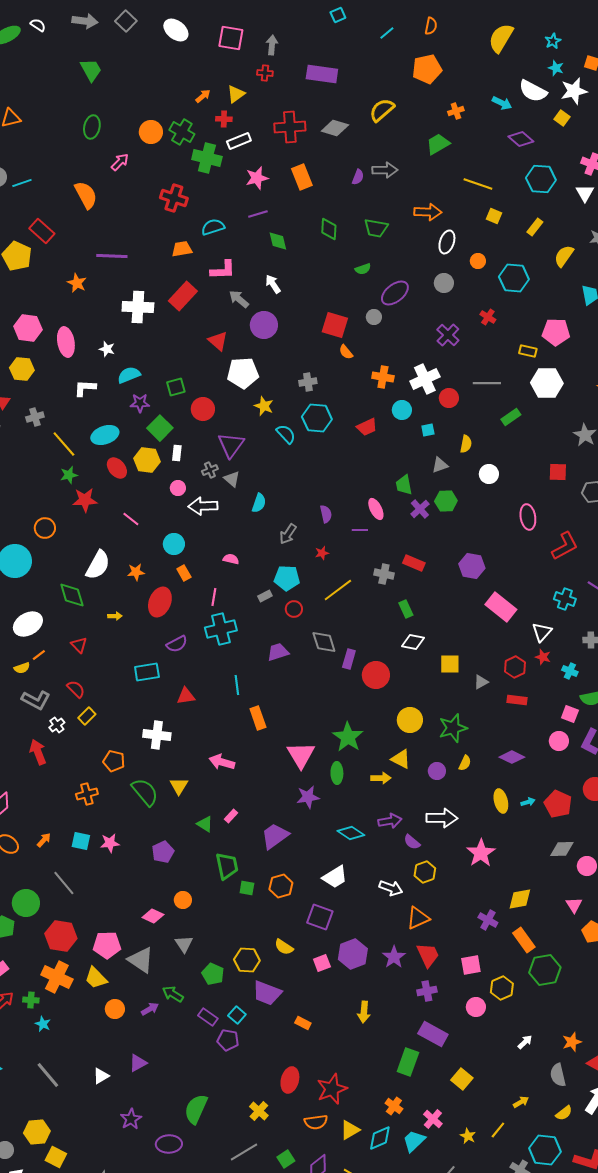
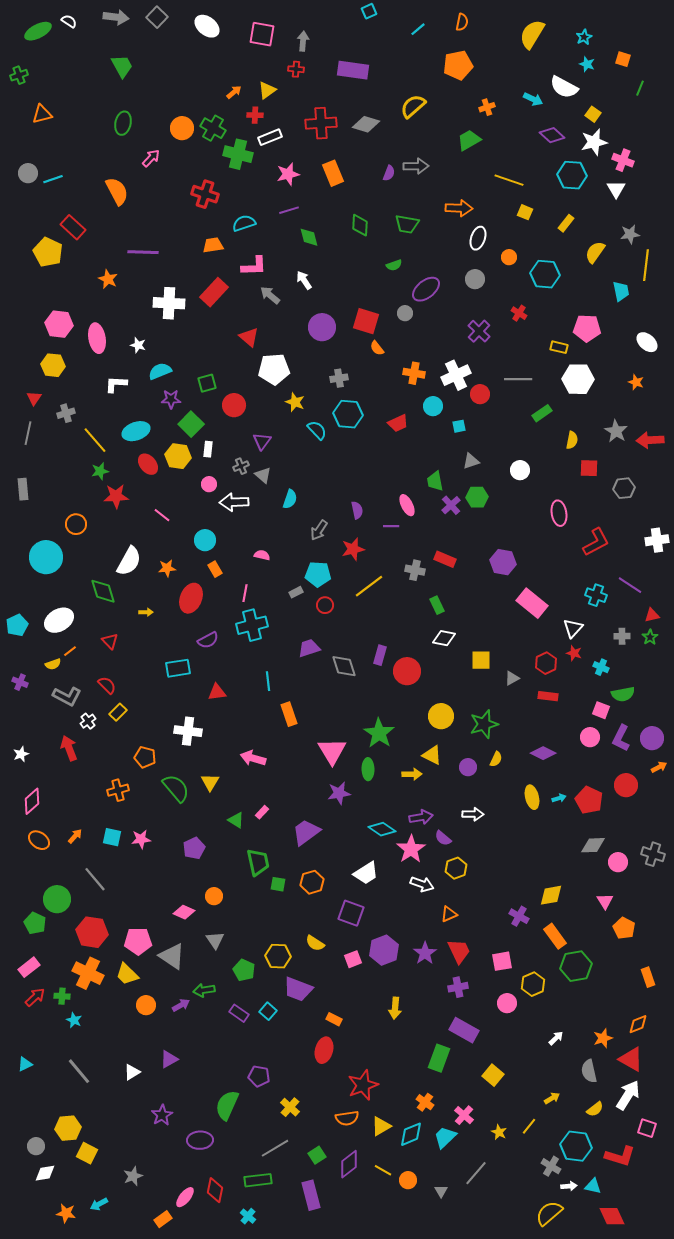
white star: (574, 91) -> (594, 142), moved
purple circle: (264, 325) -> (322, 327), moved
yellow semicircle: (466, 444) -> (572, 440), moved
purple triangle: (231, 445) -> (262, 441), size x0.7
red star: (322, 553) -> (353, 549), size x1.6
gray diamond: (324, 642) -> (344, 666), moved
white arrow: (442, 818) -> (473, 814), size x0.7
pink star: (481, 853) -> (411, 849), moved
orange triangle: (418, 918) -> (449, 914), size x0.7
green arrow: (173, 994) -> (204, 990), turned -40
purple pentagon: (228, 1040) -> (259, 1076), moved
red ellipse: (290, 1080) -> (324, 1050), moved

